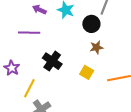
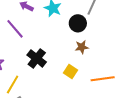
purple line: (29, 33) -> (15, 29), turned 45

